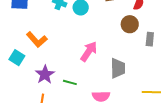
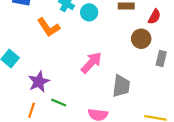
orange L-shape: (37, 40) -> (48, 27), moved
green line: (70, 82) -> (59, 103), moved

